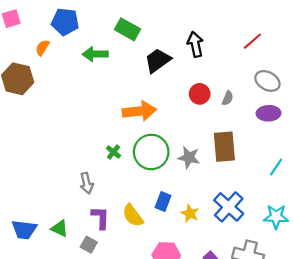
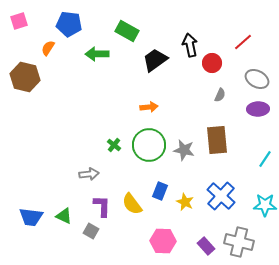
red circle: (200, 94) -> (212, 63), moved
orange arrow: (139, 111) -> (149, 107), moved, size x0.6
gray arrow: (87, 183) -> (89, 174), turned -84

